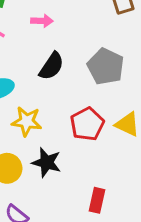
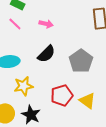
yellow star: (27, 121) -> (23, 86), turned -30

